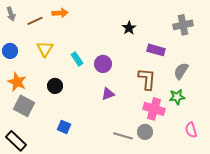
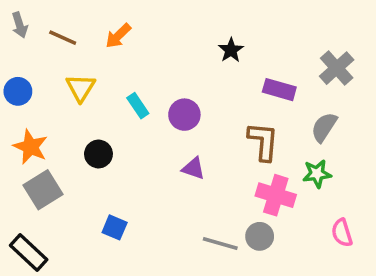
orange arrow: (60, 13) -> (118, 36), moved, turned 140
brown line: (35, 21) -> (63, 38), turned 49
gray cross: (183, 25) -> (337, 68), moved, turned -30
purple triangle: (108, 94) -> (193, 168), turned 40
gray square: (24, 106) -> (43, 190), turned 30

